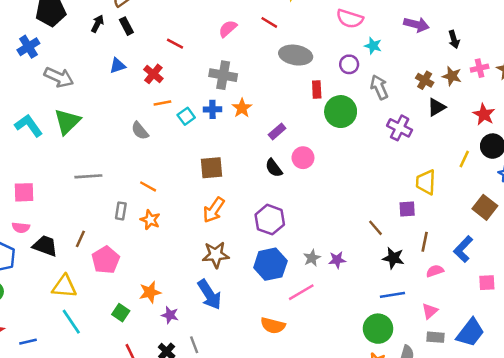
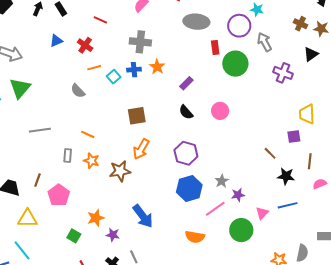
purple circle: (349, 64) -> (239, 26), size x1.5
brown cross: (425, 80) -> (300, 24), moved
pink circle: (303, 158) -> (220, 111), moved
brown star: (216, 255) -> (120, 171), moved
purple star: (337, 260) -> (238, 195), moved
pink triangle: (430, 311) -> (262, 213), moved
cyan line: (71, 322) -> (22, 250), moved
green circle: (378, 329) -> (241, 230), moved

